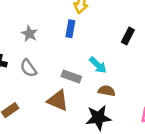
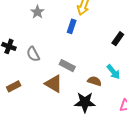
gray star: (29, 34) -> (37, 12), moved
cyan arrow: (98, 65) -> (113, 72), moved

